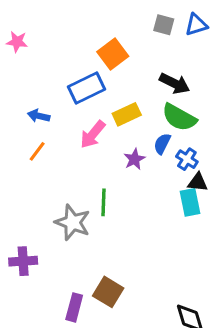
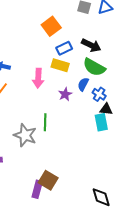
blue rectangle: (87, 88) -> (64, 48), moved, size x0.7
yellow rectangle: (127, 114) -> (60, 65), turned 42
pink arrow: (93, 134) -> (38, 78), turned -36
purple rectangle: (74, 307) -> (37, 189), moved

